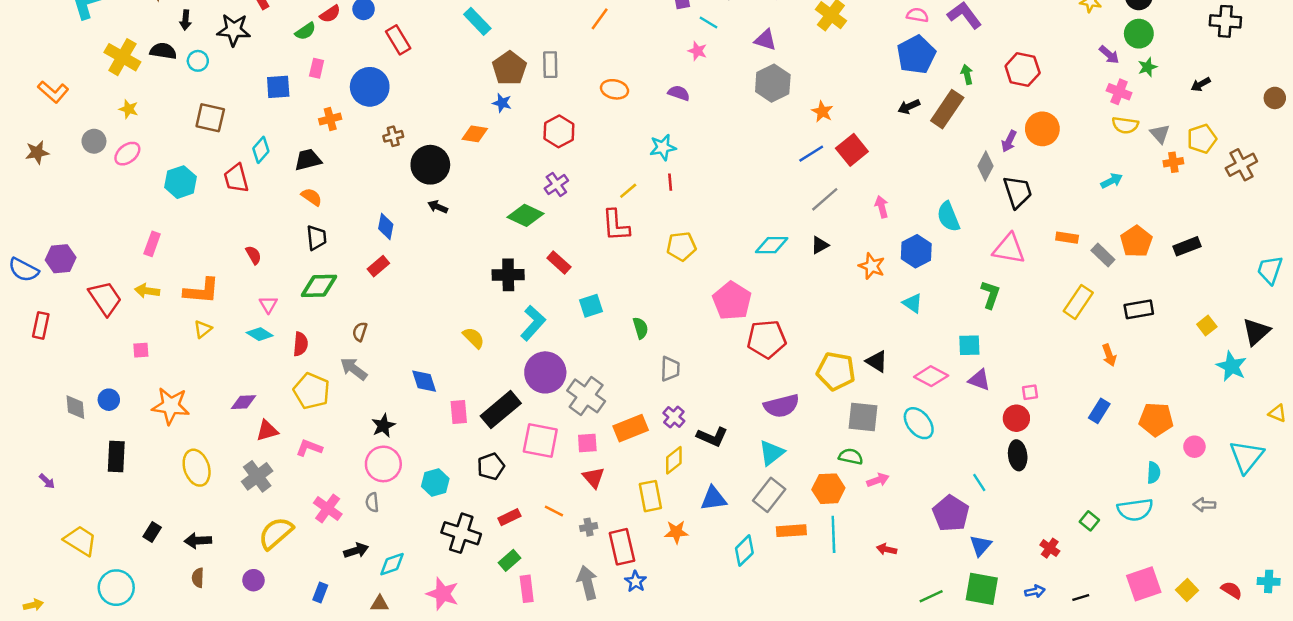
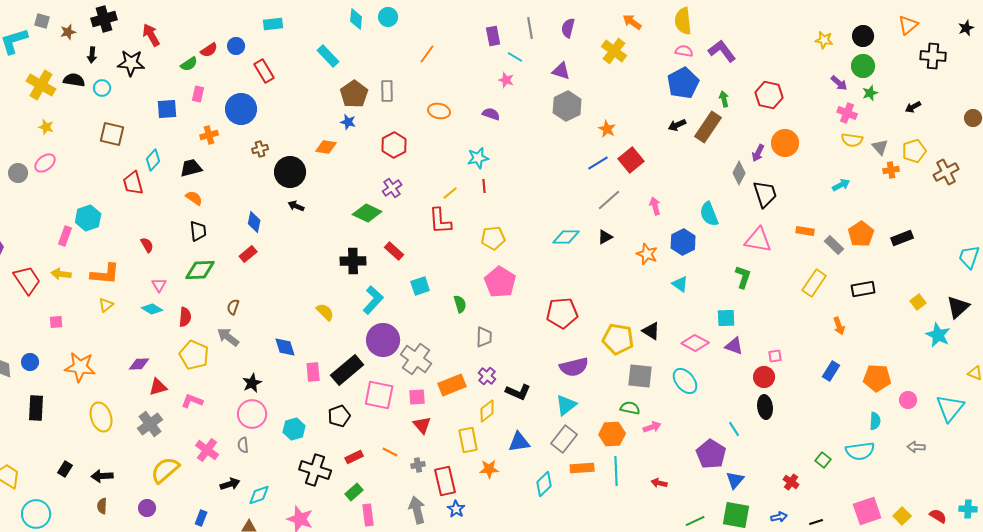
gray circle: (94, 141) -> (18, 173), moved
cyan hexagon: (181, 182) -> (88, 218), moved
pink pentagon: (732, 301) -> (500, 282), moved

